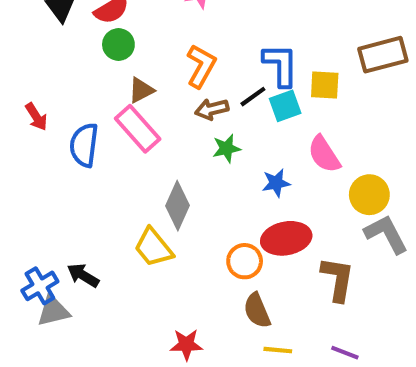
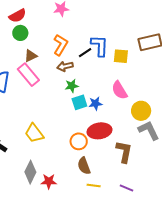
black line: (253, 97) -> (85, 53), moved
cyan square: (285, 106) -> (79, 102), moved
gray diamond: (177, 206) -> (30, 172), moved

